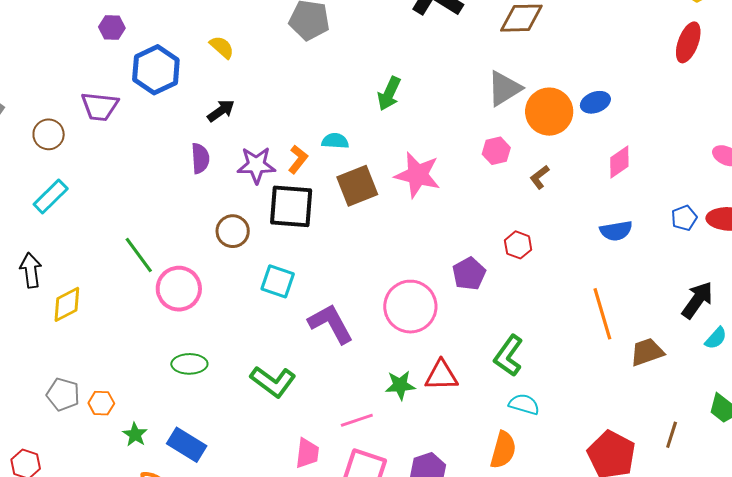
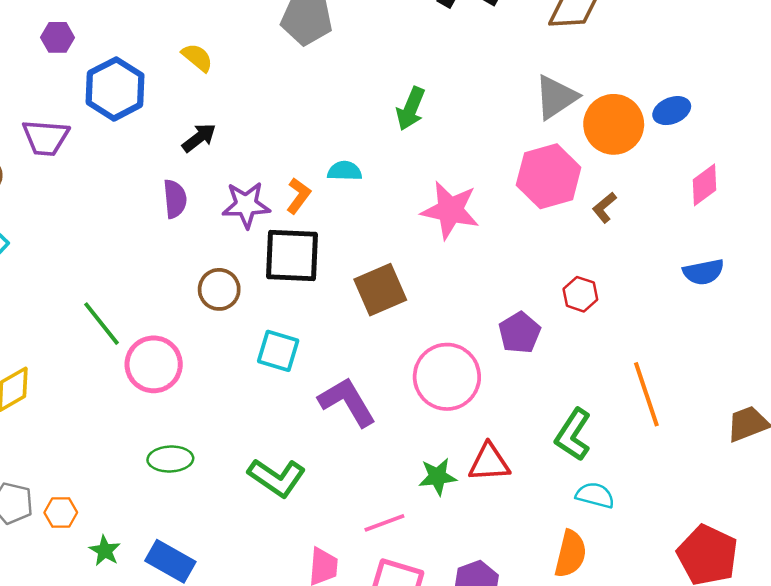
pink hexagon: (496, 151) -> (549, 176), size x1.8
brown square: (357, 186) -> (380, 290), moved
orange line: (602, 314) -> (646, 394), moved

